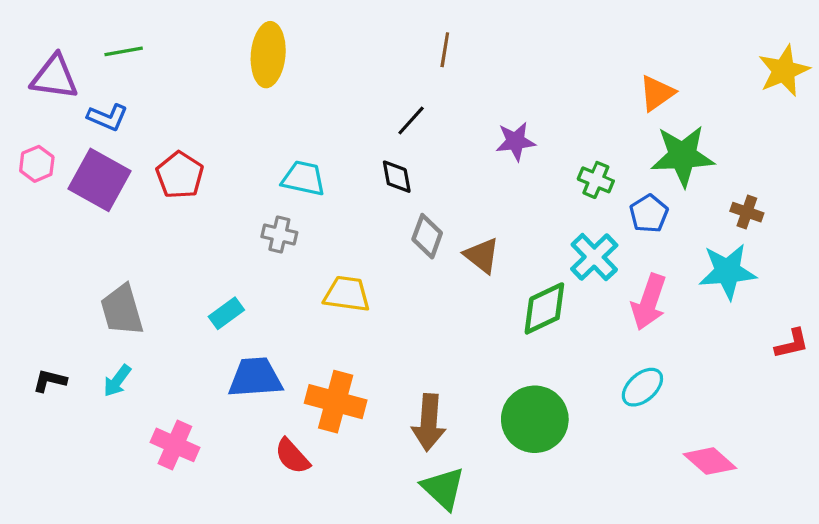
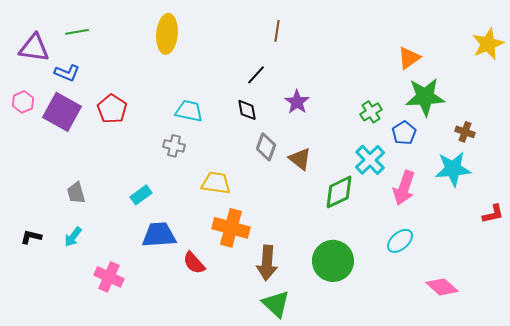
purple star: (516, 141) -> (297, 102), moved, turned -30
green cross: (596, 180) -> (371, 112), turned 35
gray trapezoid: (122, 310) -> (76, 193), size x0.7
orange cross: (336, 402) -> (231, 228), moved
red semicircle: (292, 456) -> (194, 263), moved

